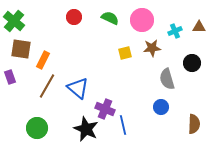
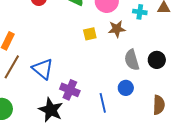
cyan cross: (175, 31) -> (140, 12), turned 32
black circle: (192, 63) -> (157, 60), moved
blue line: (123, 125) -> (103, 103), moved

